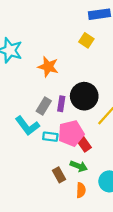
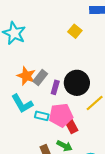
yellow square: (86, 40) -> (75, 31), moved
orange star: (48, 67) -> (26, 76), moved
gray rectangle: (44, 106) -> (40, 78), moved

